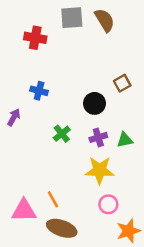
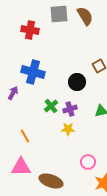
blue cross: (39, 91) -> (33, 72), size x1.6
purple cross: (98, 137) -> (70, 109), moved
yellow star: (100, 170) -> (68, 129), moved, size x0.6
orange line: (53, 199) -> (25, 136), moved

